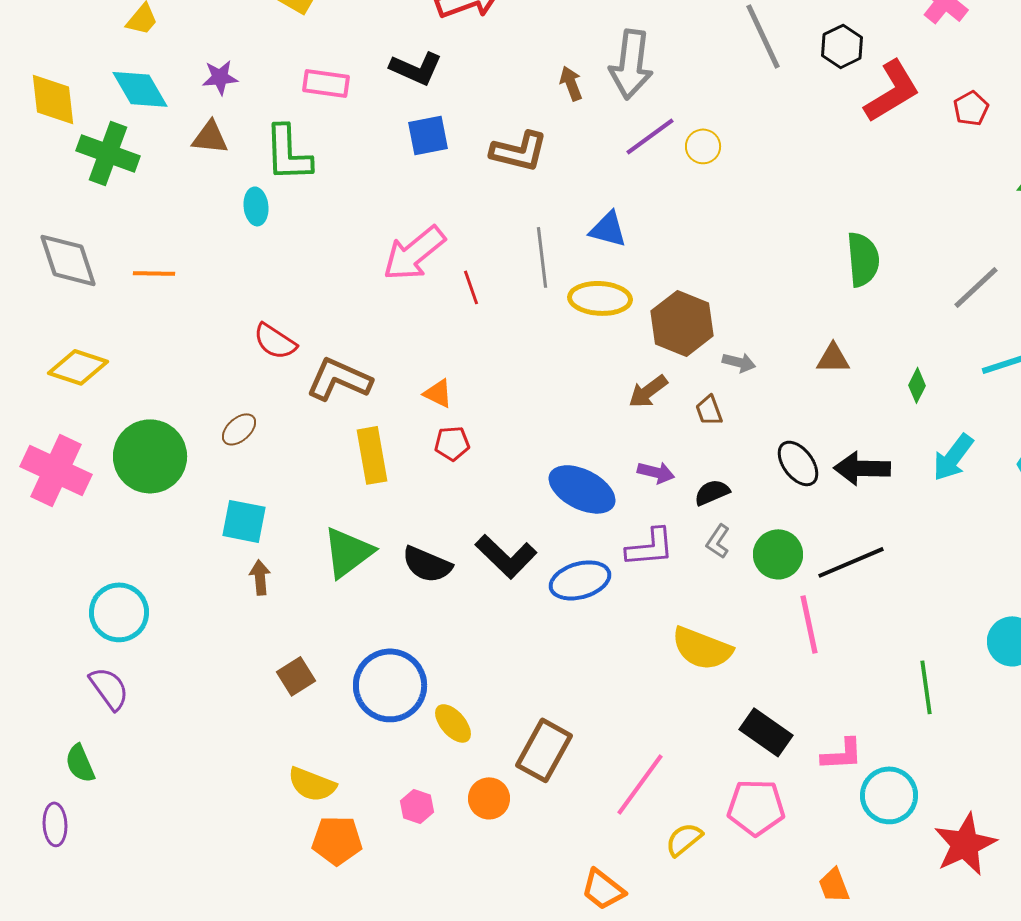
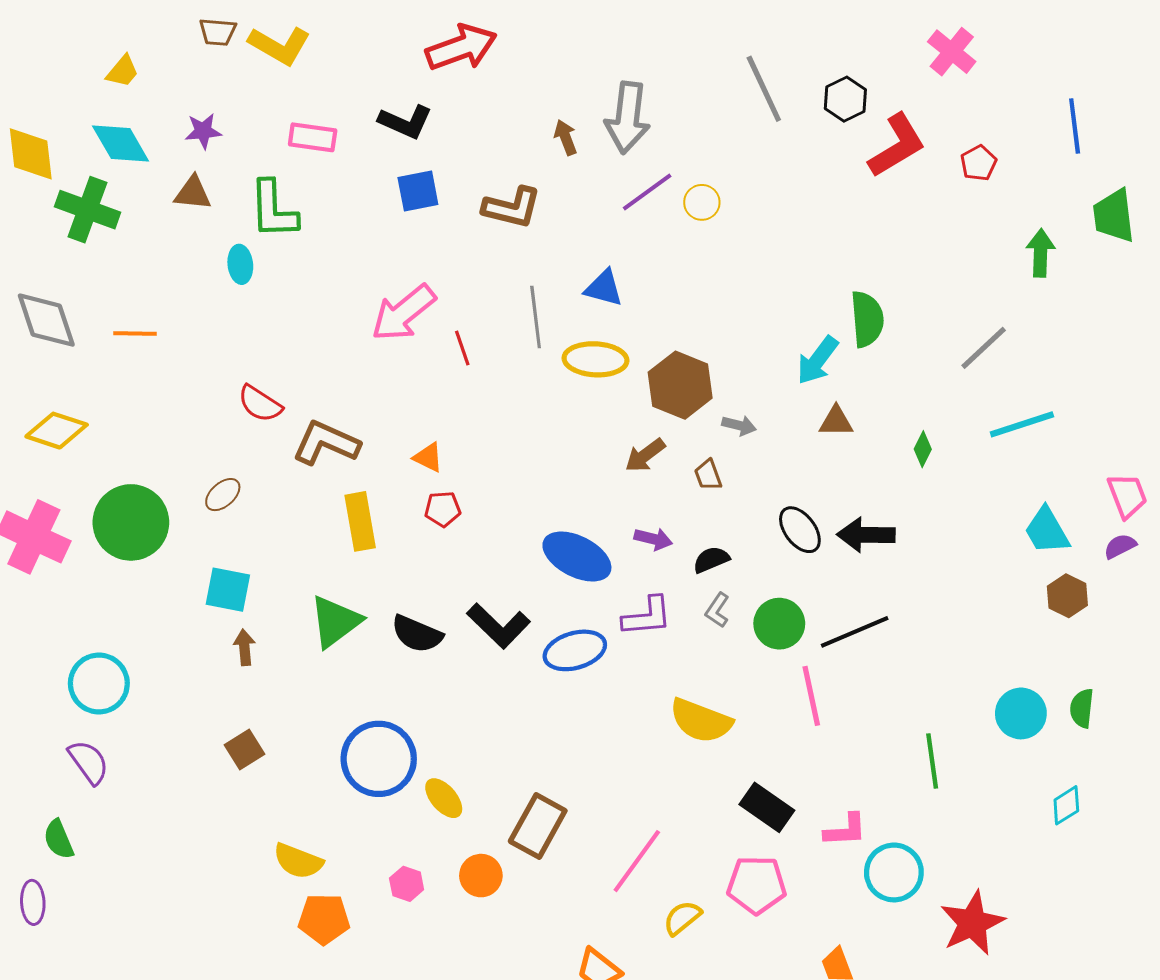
cyan arrow: (953, 457) -> (817, 360), moved
brown square: (296, 676) -> (244, 750), moved

